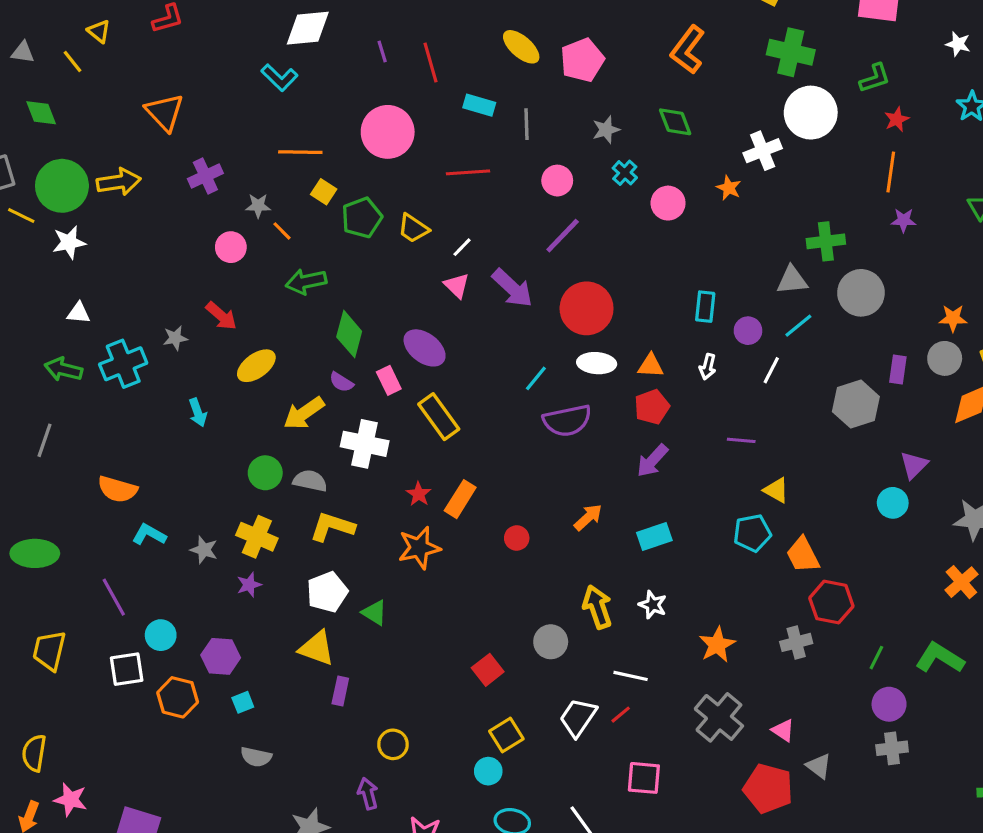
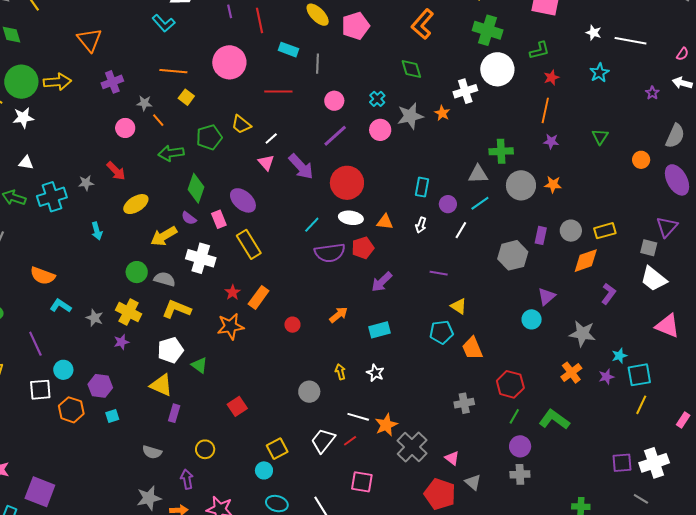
gray star: (606, 130) -> (410, 116), moved, size x1.5
pink circle: (668, 203) -> (380, 130), moved
green pentagon: (362, 218) -> (209, 137), moved
orange star: (953, 318) -> (553, 184), moved
red pentagon: (652, 407) -> (363, 248), moved
red hexagon: (831, 602) -> (510, 384), moved
yellow arrow: (597, 607) -> (340, 372), size x0.6
orange star: (717, 645) -> (386, 425), moved
red square: (488, 670) -> (237, 406), moved
gray semicircle: (256, 757) -> (152, 452), moved

